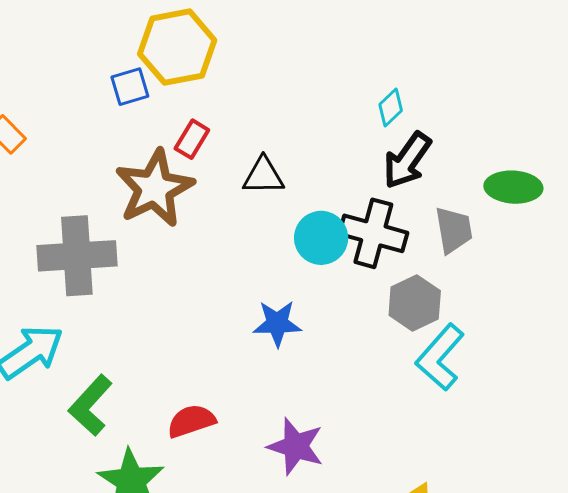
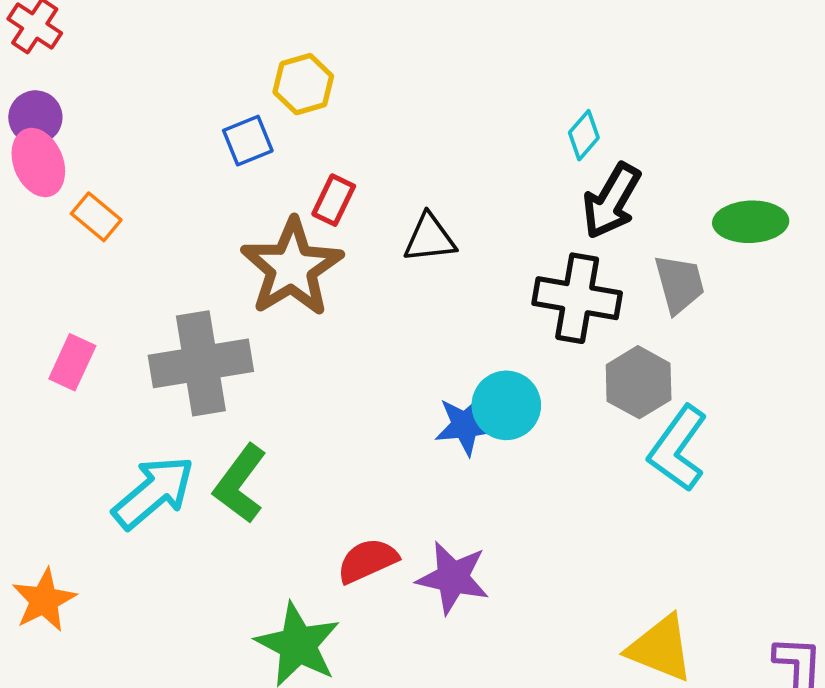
yellow hexagon: (177, 47) -> (303, 84), size x0.6
cyan circle: (321, 238) -> (506, 405), moved
green L-shape: (90, 405) -> (240, 484), moved
purple star: (296, 446) -> (453, 578), moved

